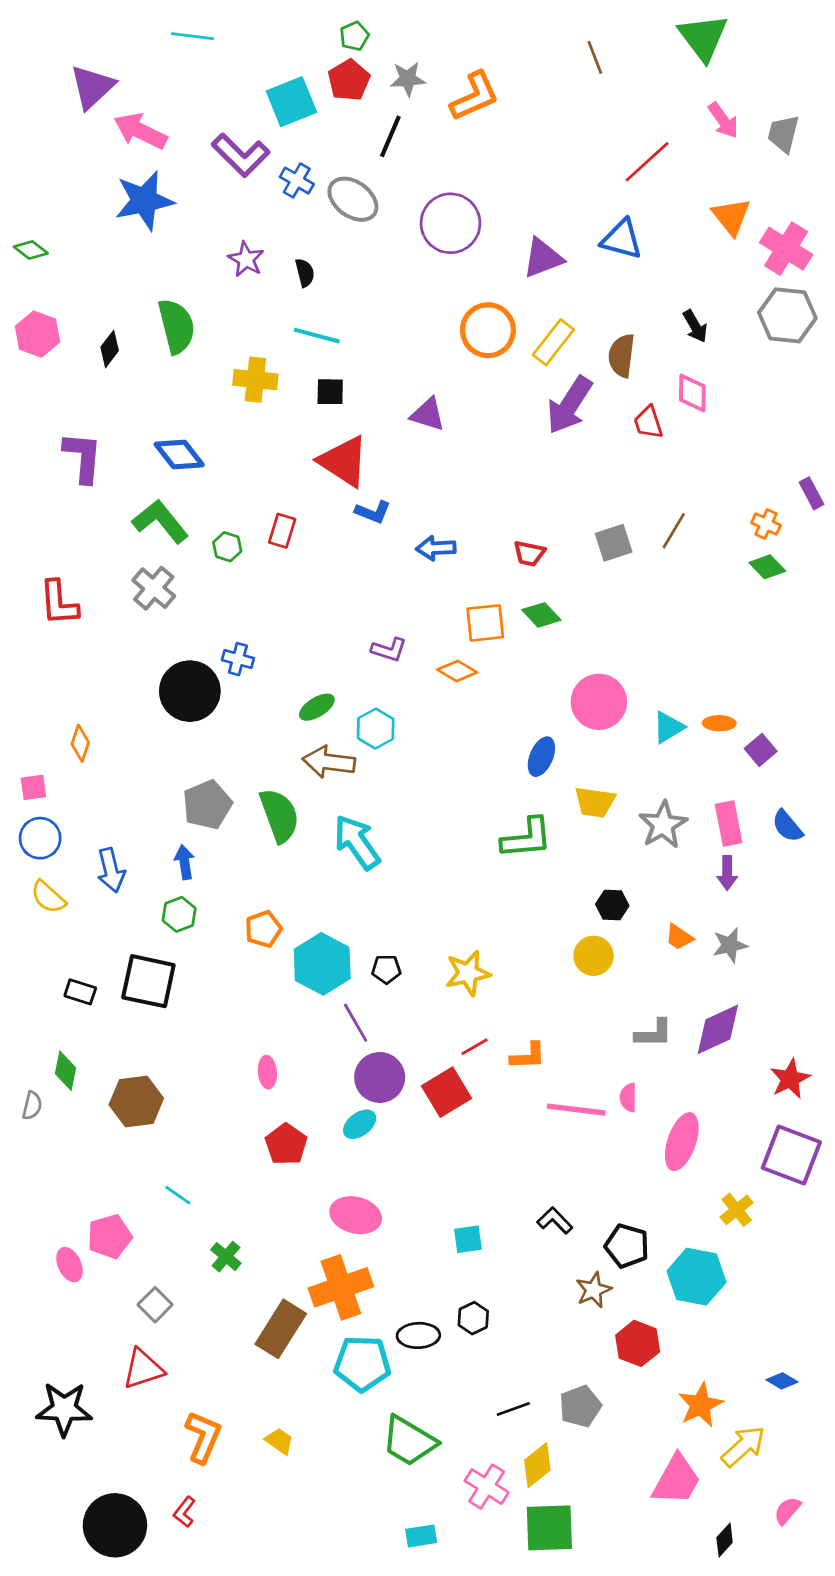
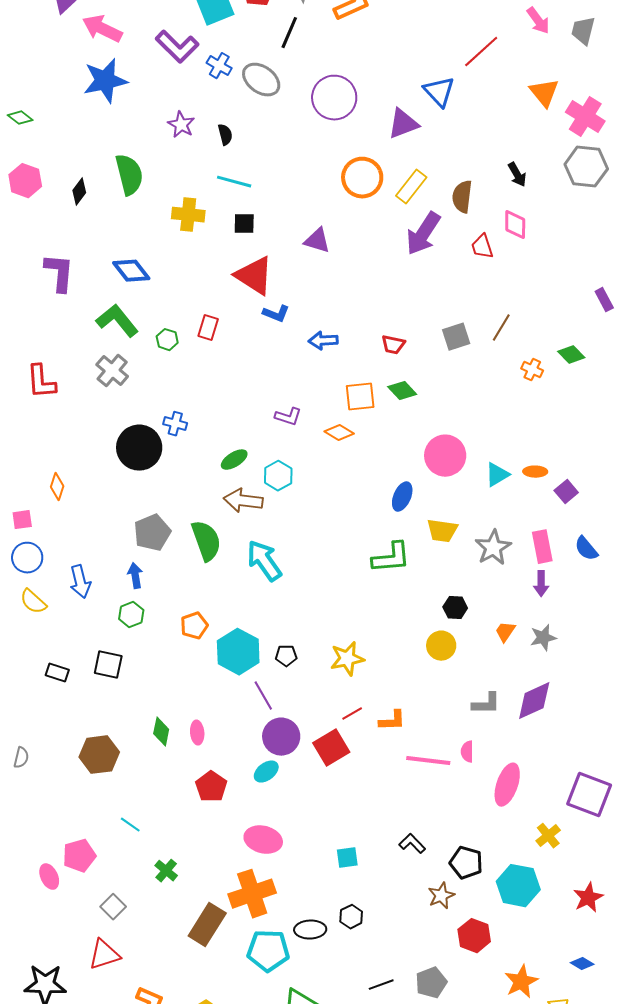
blue triangle: (622, 239) -> (439, 92), moved, turned 32
orange cross: (766, 524) -> (532, 370), moved
orange trapezoid: (679, 937) -> (505, 632), turned 90
black square: (148, 981) -> (108, 665), size x0.7
green diamond: (66, 1071) -> (161, 732), moved
red star: (790, 1079) -> (588, 898), moved

